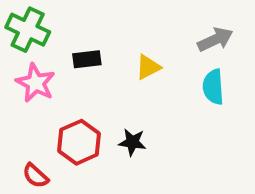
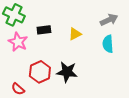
black star: (132, 142) -> (67, 72), size x1.5

